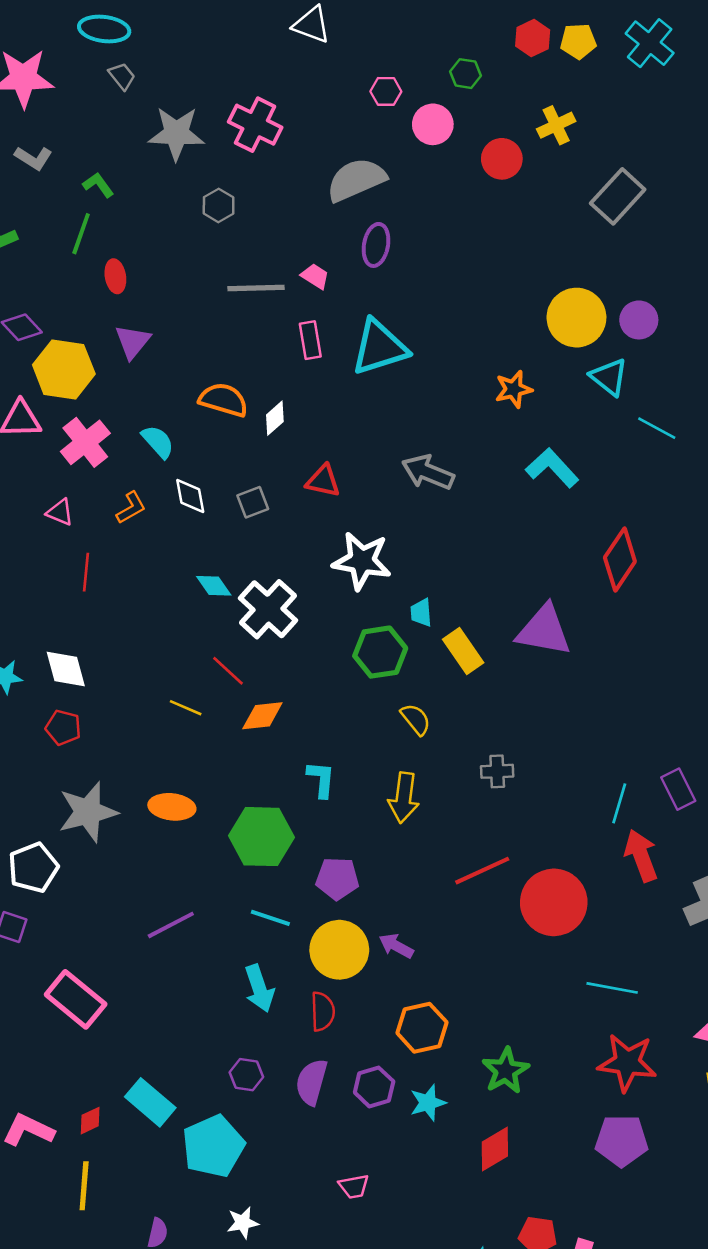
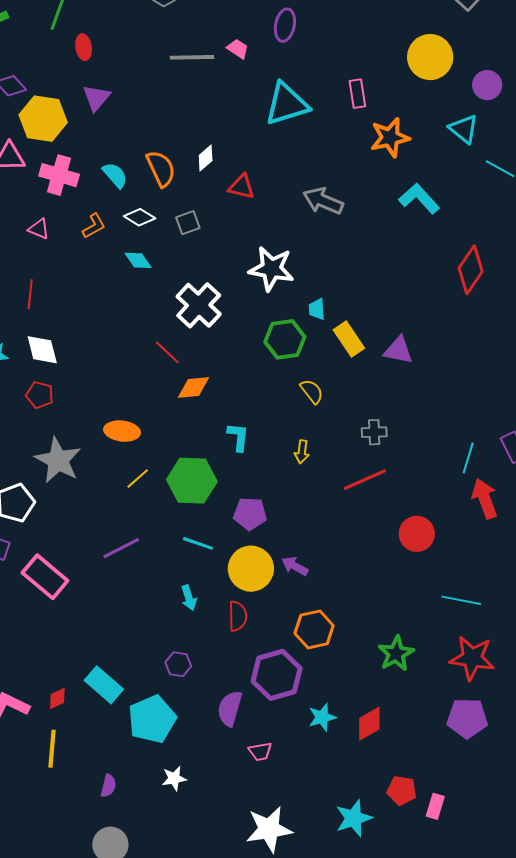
yellow circle: (576, 318) -> (430, 57), moved
pink rectangle: (310, 340) -> (357, 94), moved
orange star: (514, 389) -> (390, 138), size x1.4
orange semicircle: (223, 400) -> (161, 169), moved, turned 48
pink cross: (85, 442) -> (59, 175), turned -36
red triangle: (323, 481) -> (242, 187), moved
white diamond: (190, 496) -> (140, 217), turned -48
red line: (86, 572) -> (30, 294), moved
cyan diamond: (214, 586) -> (138, 260), moved
purple triangle: (544, 630) -> (398, 350), moved, size x0.7
yellow line: (186, 708) -> (138, 479), moved, turned -65
yellow arrow: (404, 798) -> (302, 452), size x0.6
orange ellipse: (172, 807) -> (122, 431), moved
gray star: (88, 812) -> (58, 460), turned -30
red line: (482, 871) -> (365, 480), moved
red circle: (554, 902) -> (417, 534), size x0.7
cyan arrow: (259, 988) -> (189, 598), size x0.7
pink rectangle: (76, 999) -> (45, 577), moved
green star: (506, 1071) -> (396, 654), moved
purple semicircle: (312, 1082) -> (230, 708), moved
purple hexagon: (374, 1087) -> (277, 675), size x1.6
cyan star: (428, 1103) -> (322, 717), moved

